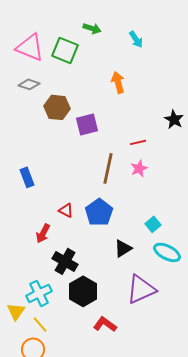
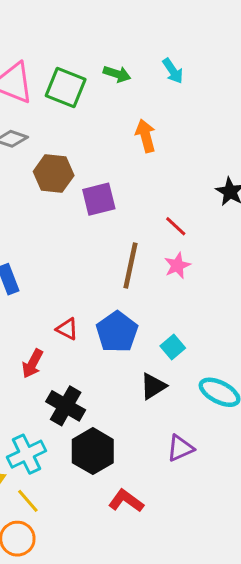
green arrow: (92, 28) -> (117, 74), moved
red line: (138, 142) -> (176, 226), turned 56
cyan square: (153, 224) -> (173, 347), moved
purple triangle: (141, 289) -> (180, 448), size x0.6

